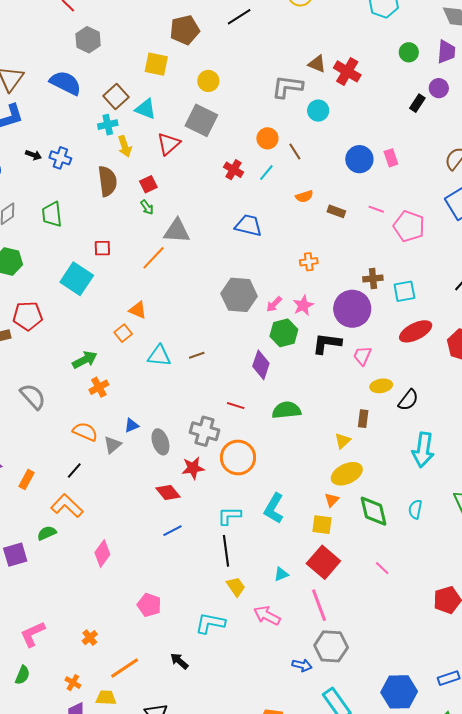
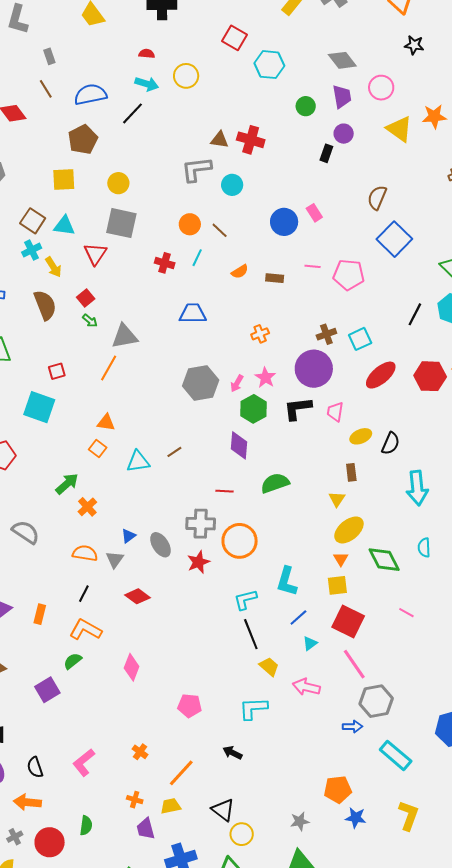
red diamond: (168, 493) -> (138, 596), moved
blue line: (172, 531) -> (298, 617), moved
green semicircle: (22, 675) -> (86, 826), moved

